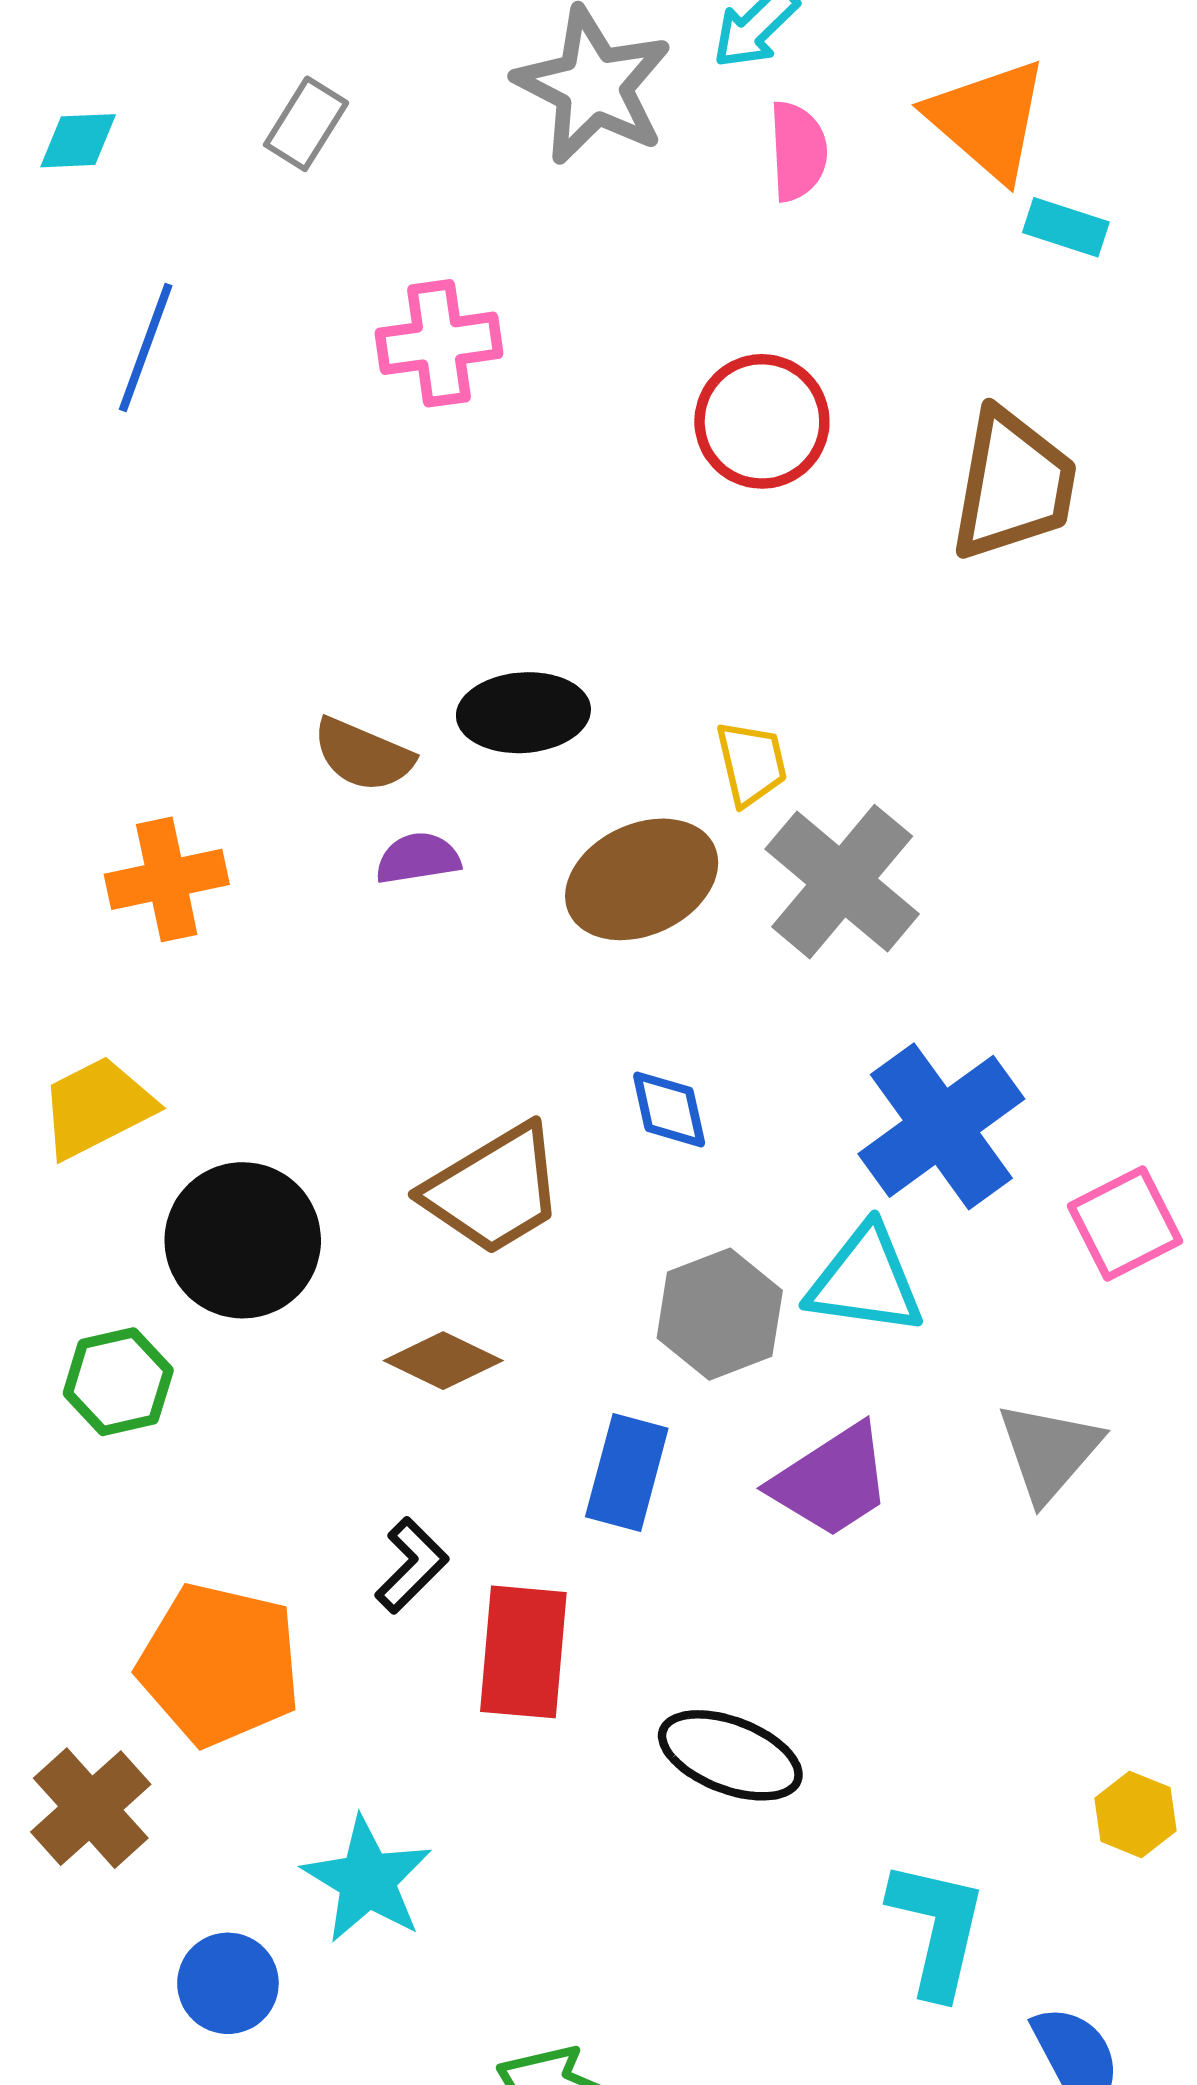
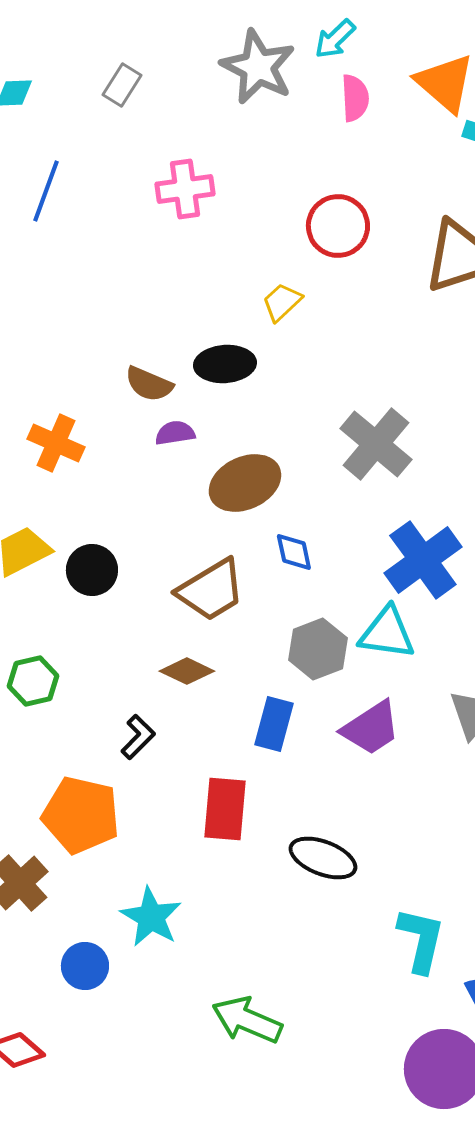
yellow trapezoid: (751, 763) -> (282, 302), moved, turned -120
orange cross: (167, 879) -> (56, 443), turned 36
brown ellipse: (642, 879) -> (245, 483), moved
black circle: (243, 1240) -> (92, 570), moved, size x0.7
black L-shape: (412, 1565) -> (138, 737), moved

